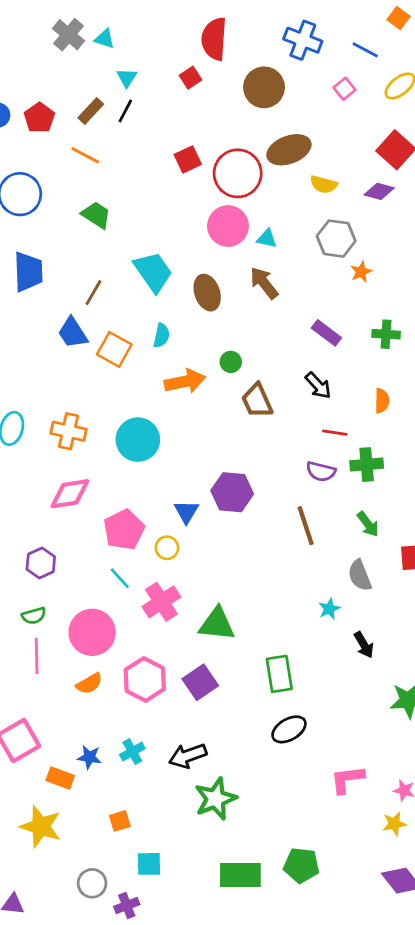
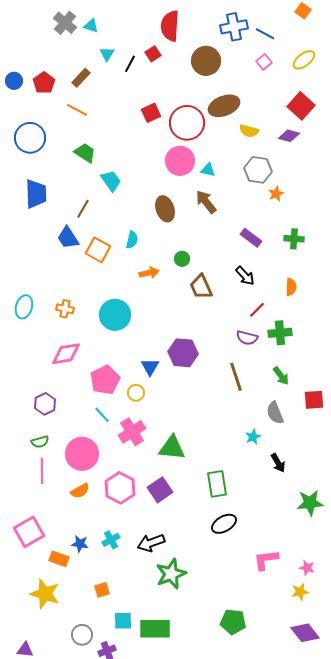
blue cross: (303, 40) -> (234, 27), turned -32
blue line: (365, 50) -> (265, 34), moved
black line: (125, 111) -> (130, 64), moved
cyan trapezoid: (153, 272) -> (111, 181), moved, size x0.7
orange arrow: (185, 381) -> (149, 273), size x0.7
orange cross: (68, 431) -> (65, 309), size x0.7
red line: (335, 433) -> (257, 310), turned -54
green rectangle: (240, 875) -> (155, 629), moved

